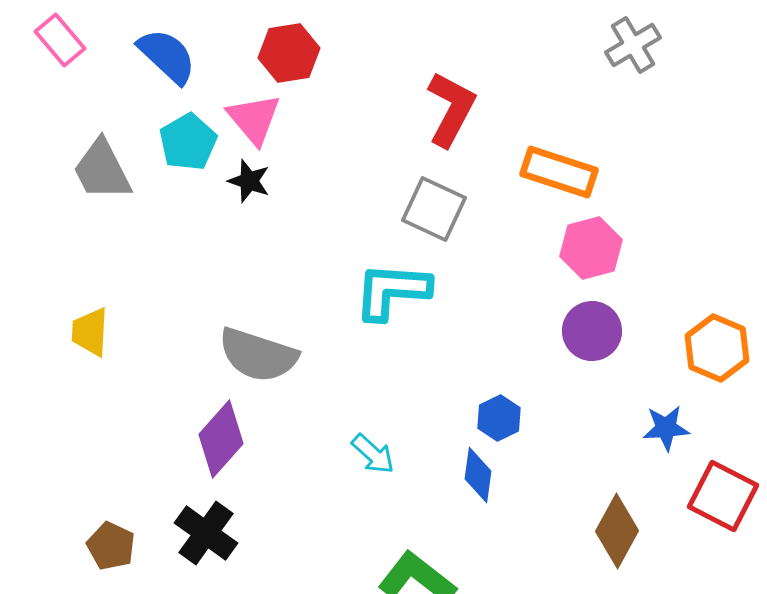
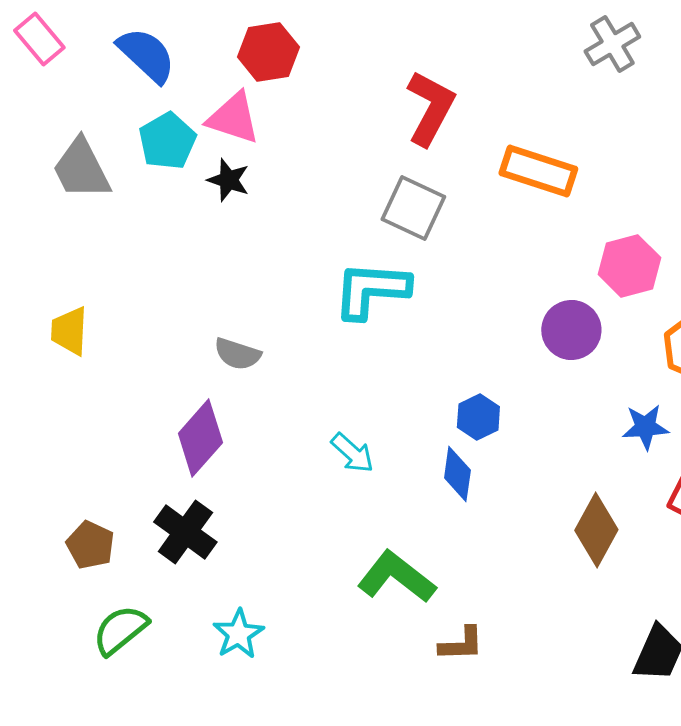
pink triangle: (254, 119) -> (233, 118), turned -32
pink hexagon: (591, 248) -> (629, 266), moved
gray semicircle: (258, 355) -> (237, 354), size x0.6

